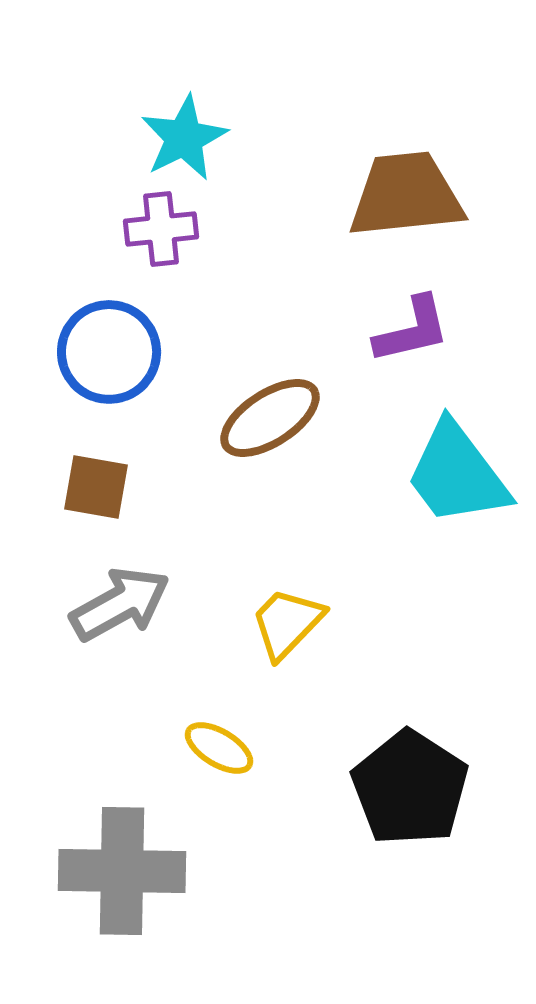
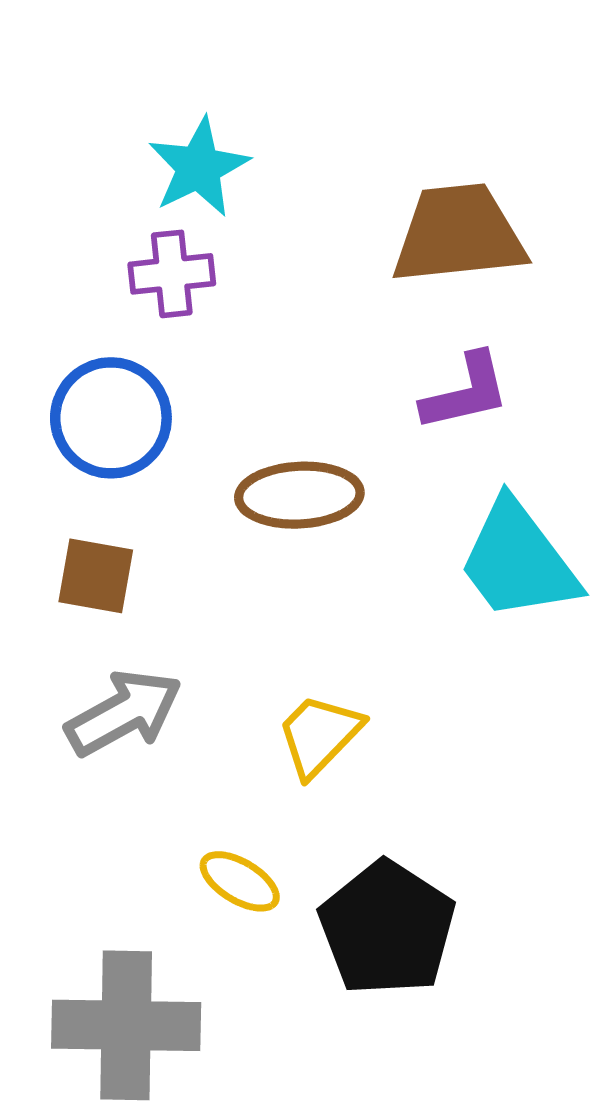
brown ellipse: (270, 418) -> (299, 495), turned 30
black pentagon: (410, 788) -> (387, 928), moved

